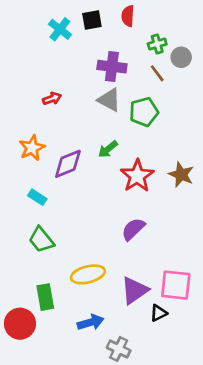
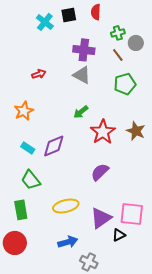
green pentagon: (144, 112) -> (125, 84), moved
purple diamond: (68, 164) -> (54, 146), moved
green rectangle: (45, 297) -> (21, 210), moved

